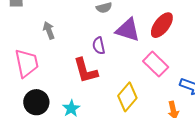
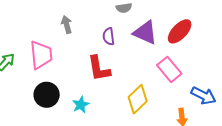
purple semicircle: (99, 46) -> (109, 36), moved

